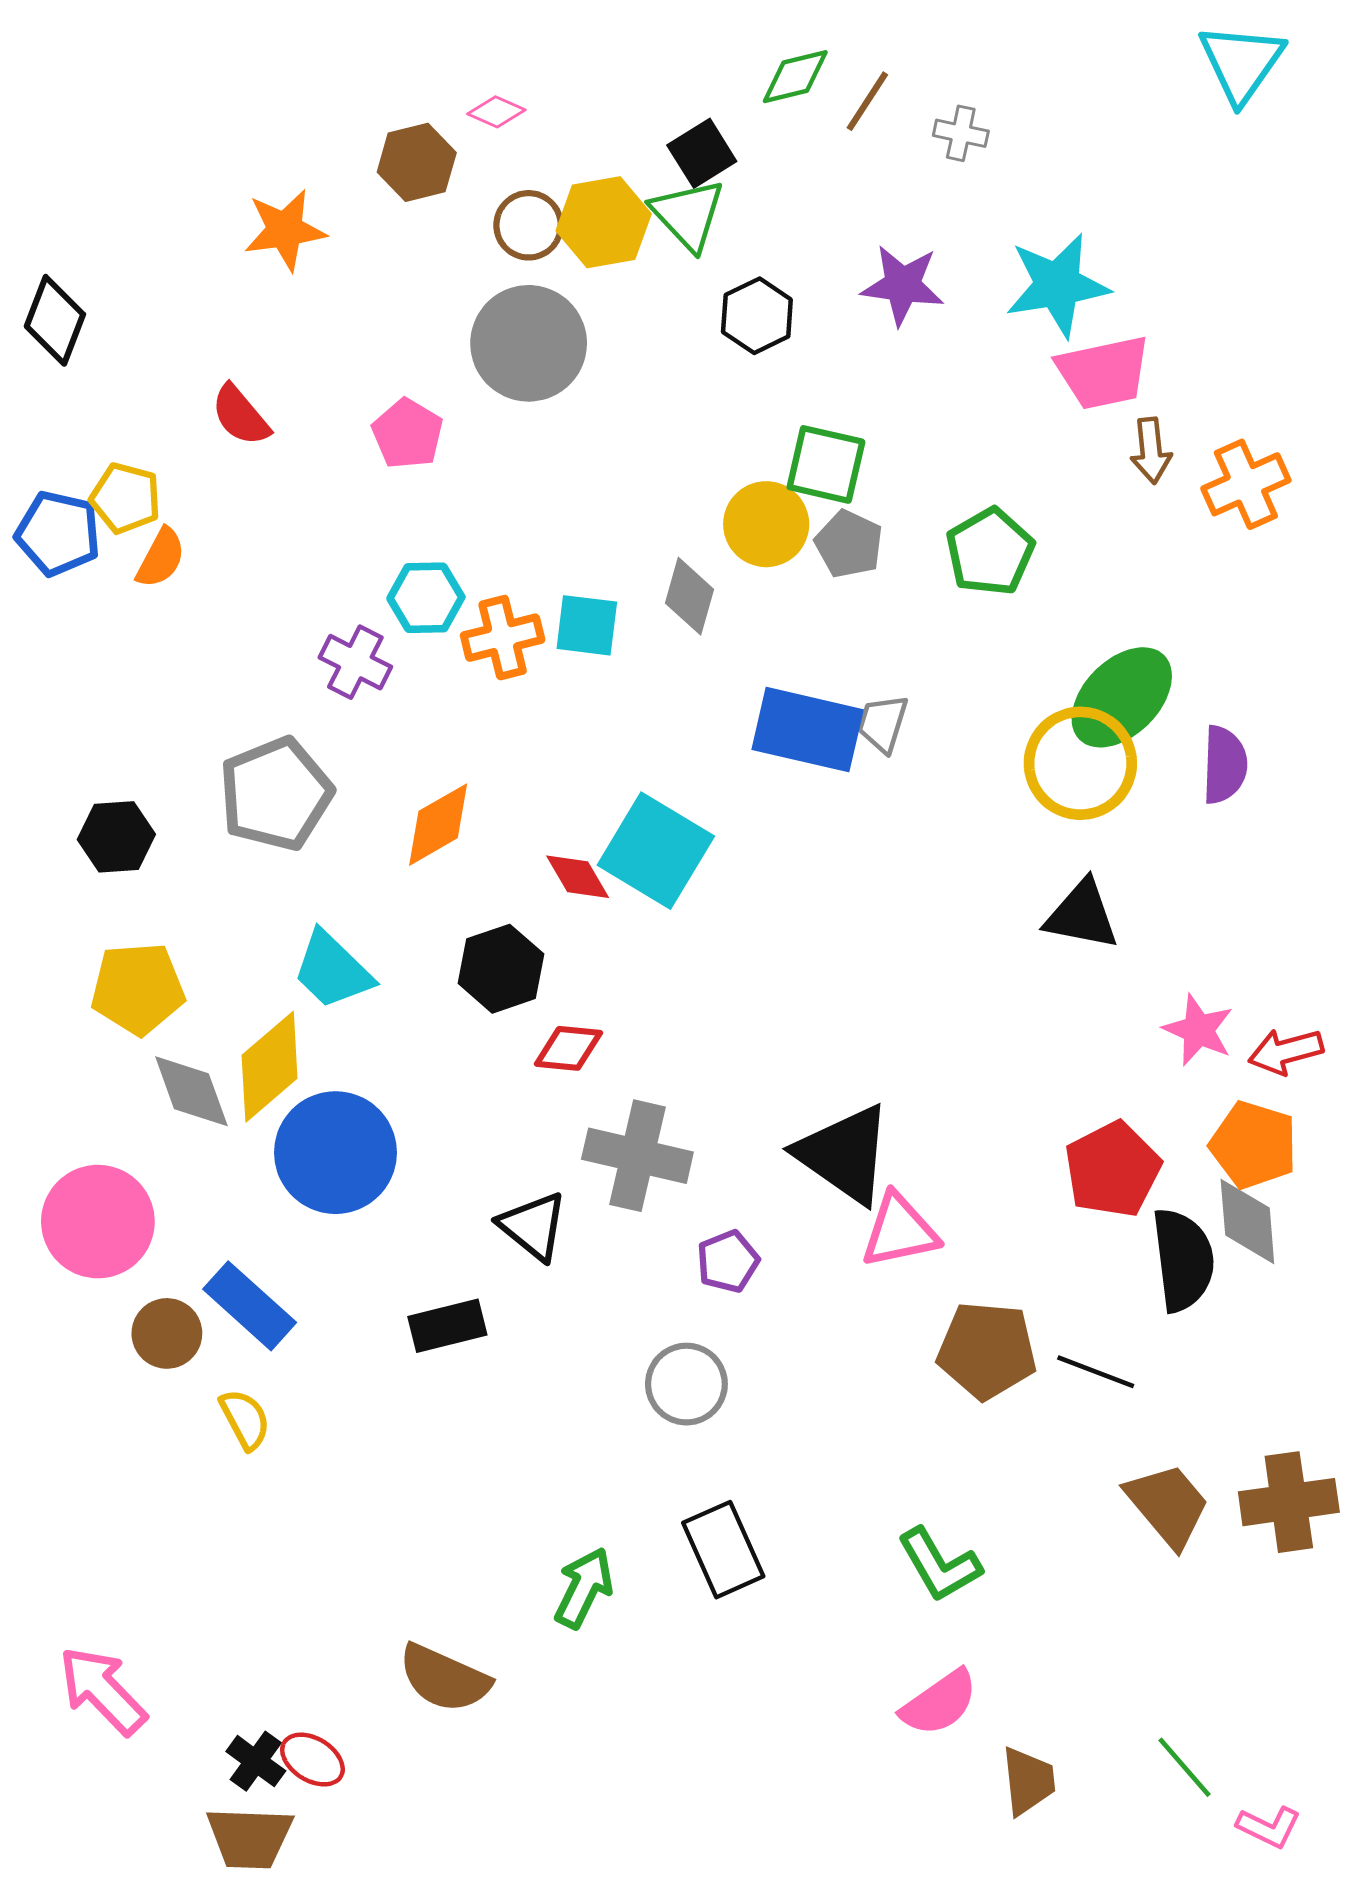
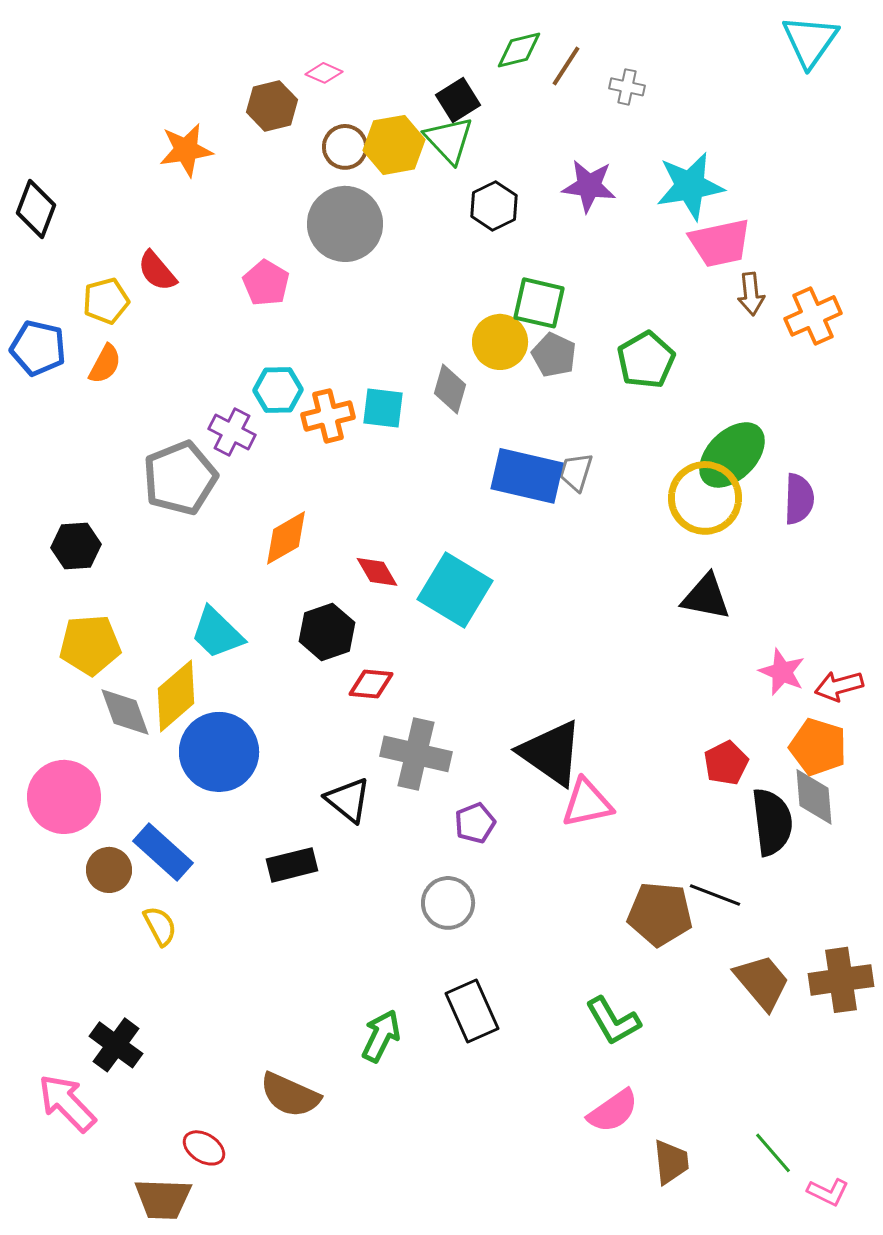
yellow pentagon: (125, 498) -> (106, 301), moved, turned -30
gray pentagon: (276, 794) -> (180, 478), moved
cyan square: (656, 851) -> (455, 590), moved
red pentagon: (1113, 1169) -> (726, 763), size x0.7
brown pentagon: (987, 1350) -> (660, 914), moved
black cross: (256, 1761) -> (116, 1045), moved, size x1.4

